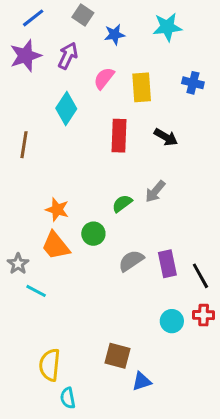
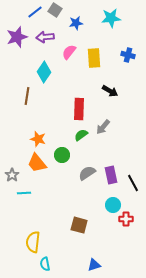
blue line: (33, 18) -> (35, 12), moved
purple arrow: (68, 56) -> (45, 37), turned -120
red rectangle: (119, 136) -> (79, 109), moved
brown line: (24, 145) -> (27, 96), moved
cyan line: (36, 291) -> (24, 193), turned -32
red cross: (204, 315) -> (126, 219), moved
cyan circle: (172, 321) -> (113, 205), moved
brown square: (118, 356) -> (79, 225), moved
blue triangle: (142, 381) -> (94, 265), moved

